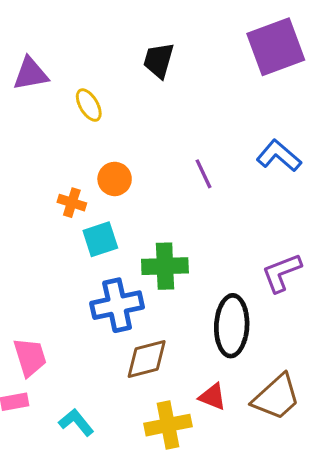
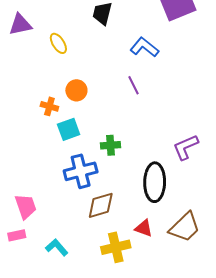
blue L-shape: (279, 156) -> (144, 47), moved
green cross: (165, 266) -> (111, 145), size x0.7

